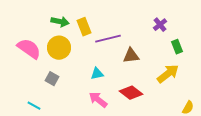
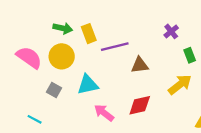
cyan triangle: (97, 74) -> (88, 85), moved, size x1.5
red diamond: (131, 93) -> (140, 105), turned -50

